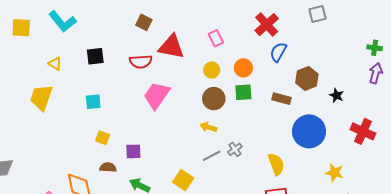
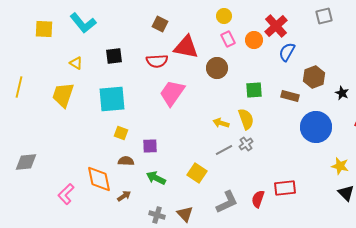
orange circle: (243, 68) -> (254, 40), moved
yellow circle: (212, 70) -> (224, 16), moved
brown circle: (214, 99) -> (217, 68), moved
cyan square: (93, 102) -> (112, 99), size x1.8
yellow semicircle: (276, 164) -> (246, 119), moved

